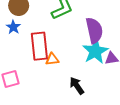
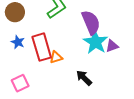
blue star: (13, 27) -> (18, 42), moved

